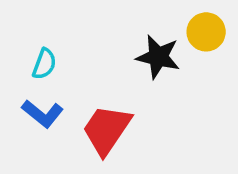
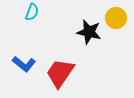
cyan semicircle: (44, 64) -> (32, 12), moved

